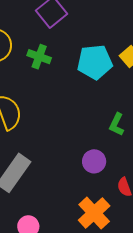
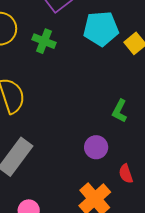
cyan pentagon: (95, 62) -> (101, 29), moved

